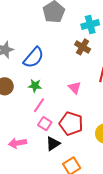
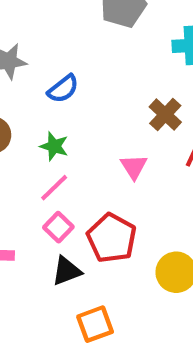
brown cross: (83, 47) -> (165, 114), moved
blue semicircle: (34, 58) -> (63, 89), size x0.7

